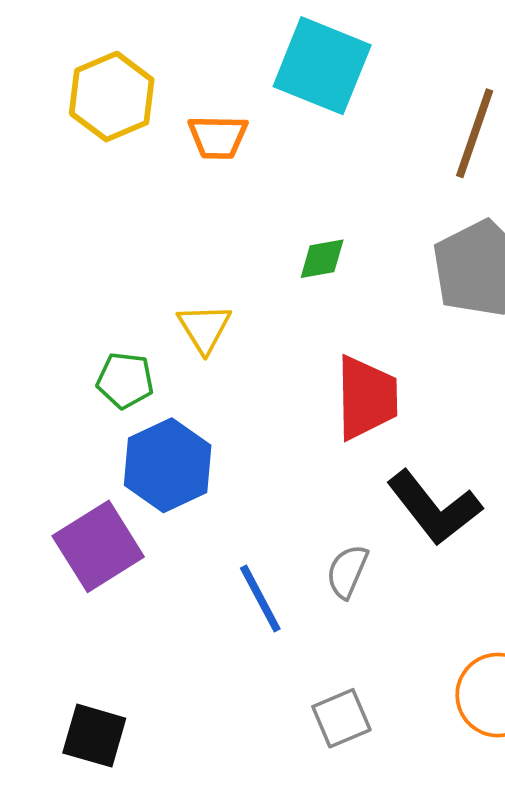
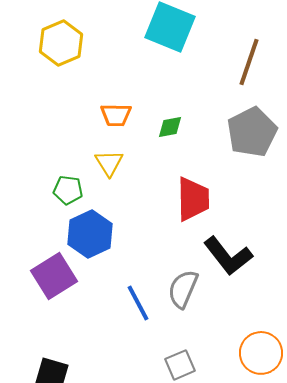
orange trapezoid: (218, 137) -> (116, 115), moved
gray semicircle: (347, 571) -> (183, 289), size x1.4

